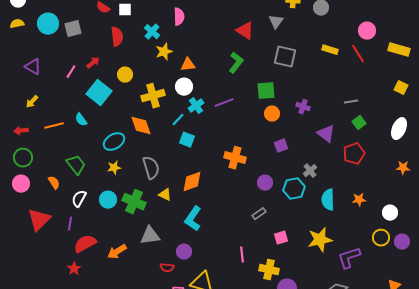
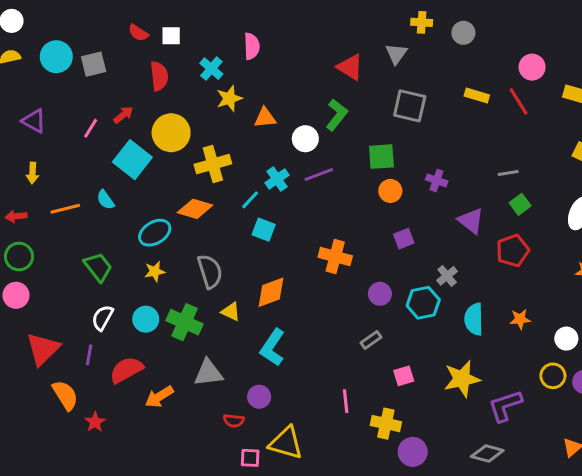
yellow circle: (125, 75) -> (171, 133), size x1.6
white circle: (184, 87) -> (305, 139), moved
yellow arrow: (32, 102) -> (32, 173), turned -40
orange diamond: (141, 126) -> (195, 209), turned -55
orange semicircle: (54, 183) -> (65, 395), moved, size x1.5
red semicircle: (85, 244) -> (126, 370), moved

